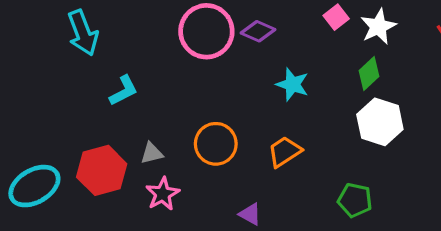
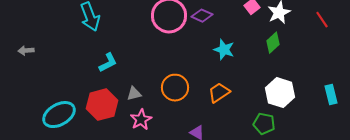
cyan L-shape: (124, 91) -> (108, 63), moved
white hexagon: (380, 122) -> (280, 93), moved

